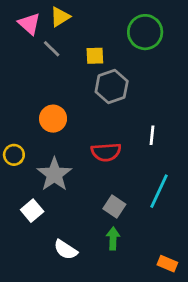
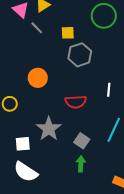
gray star: (54, 174) -> (49, 129), moved
white square: (32, 211) -> (23, 144), turned 35
white semicircle: (66, 250) -> (26, 172), moved, size x1.4

